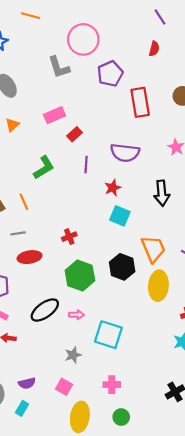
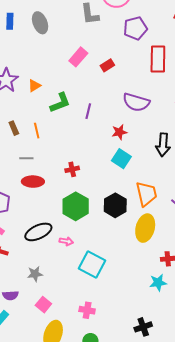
pink rectangle: (55, 115) -> (78, 57), turned -36
orange triangle: (12, 125) -> (34, 86), moved
red rectangle: (75, 134) -> (107, 65), moved
purple line: (86, 164) -> (88, 111), moved
gray star: (73, 355) -> (35, 274), moved

